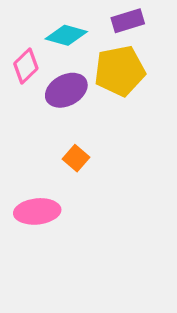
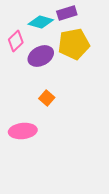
purple rectangle: (128, 21) -> (67, 13), moved

